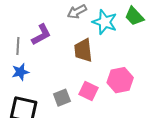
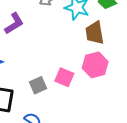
brown trapezoid: (83, 50) -> (95, 33), moved

